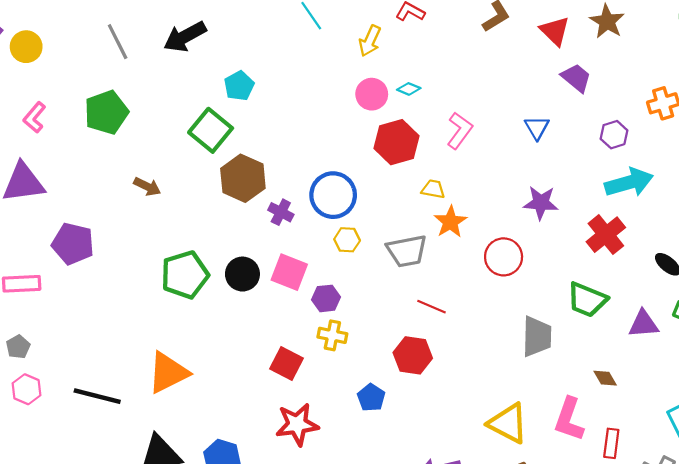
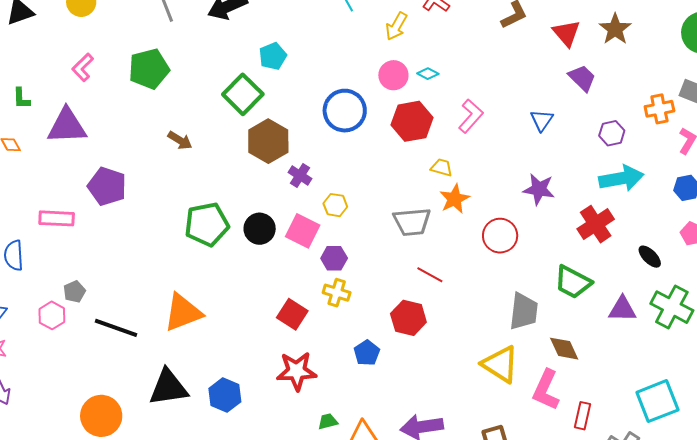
blue circle: (333, 195) -> (345, 111), moved
yellow hexagon: (347, 240) -> (335, 205), moved
gray pentagon: (18, 347) -> (74, 292), moved
brown diamond: (605, 378) -> (564, 349), moved, size x1.4
yellow triangle: (508, 423) -> (500, 364), moved

